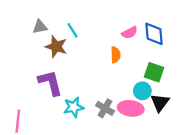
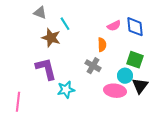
gray triangle: (40, 27) -> (40, 13), moved, turned 32
gray cross: (105, 108) -> (93, 66), moved

